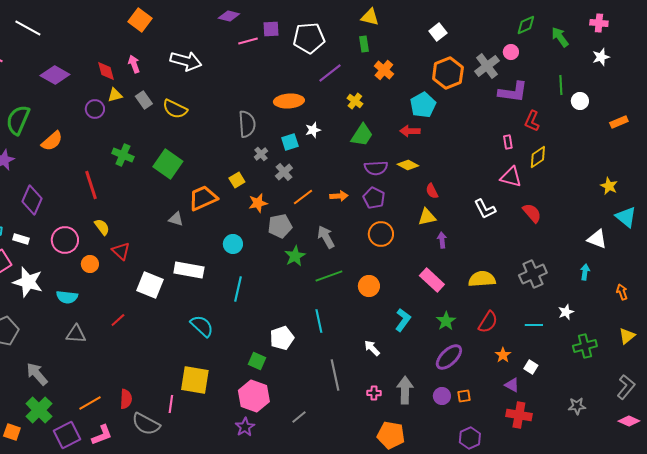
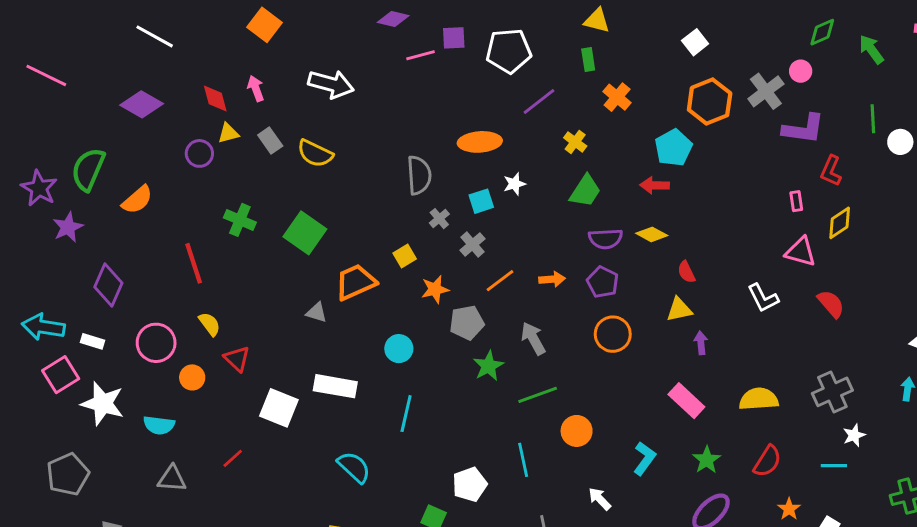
white line: (28, 28) -> (155, 36), moved
orange circle: (369, 286) -> (577, 431), moved
white star: (566, 312) -> (854, 435), moved

